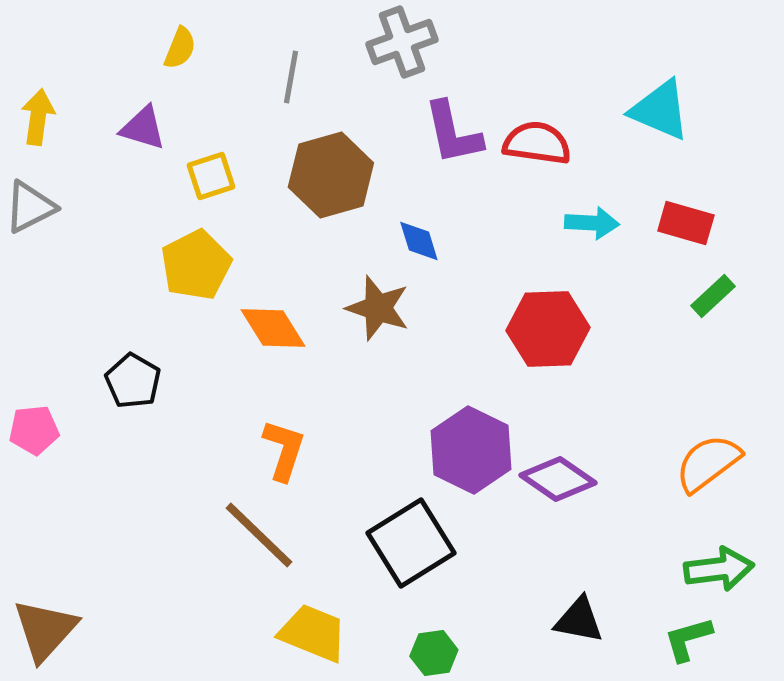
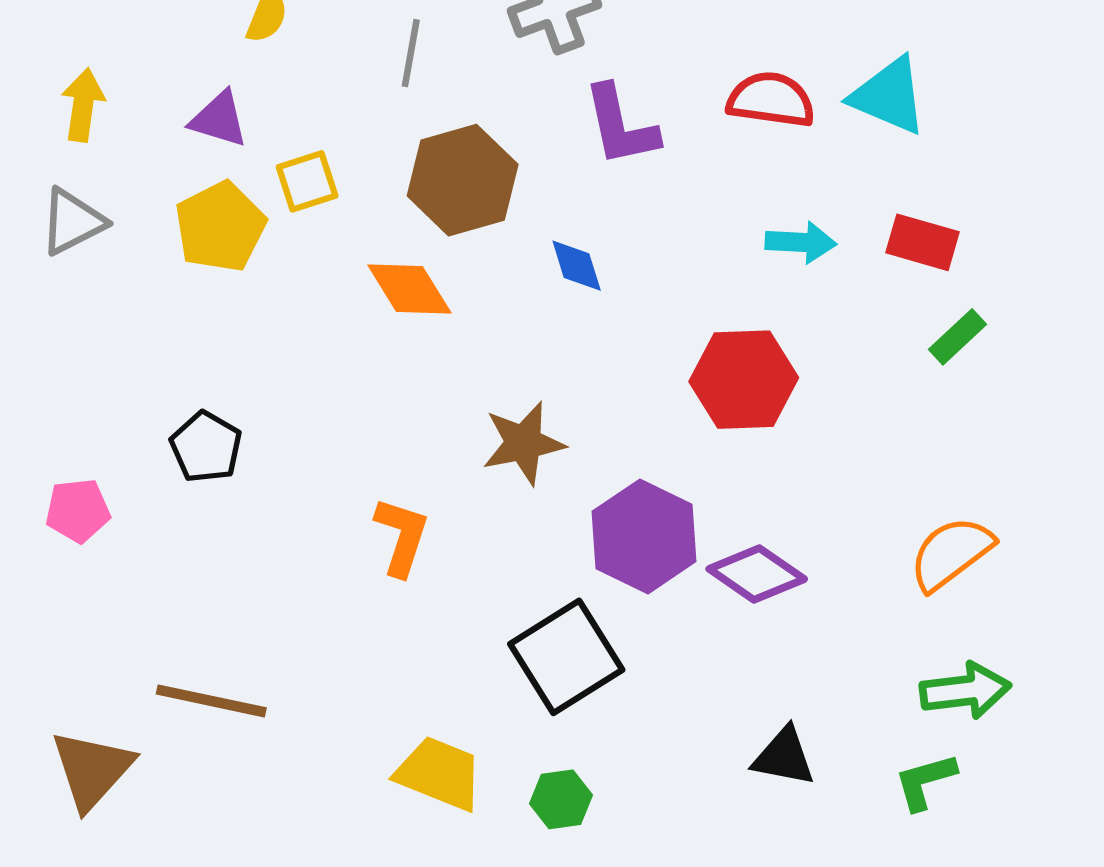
red semicircle: (537, 143) -> (771, 100), moved
yellow pentagon: (196, 265) -> (220, 227), moved
brown star: (378, 308) -> (523, 443), moved, turned -30
orange diamond: (273, 328) -> (409, 289), moved
brown line: (259, 535) -> (211, 701), moved, turned -32
green hexagon: (434, 653) -> (561, 799), moved

